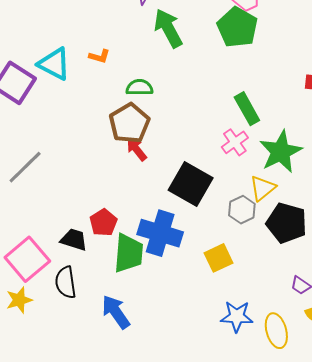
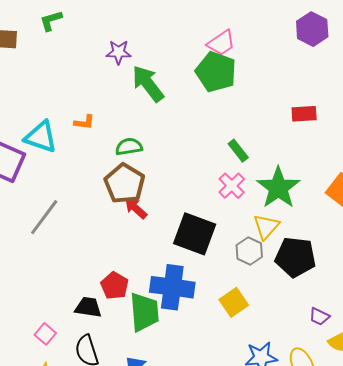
green rectangle: (247, 109) -> (238, 151), size x0.7
gray line: (25, 167) -> (44, 217), moved
pink square: (27, 259) -> (45, 334), size x0.5

